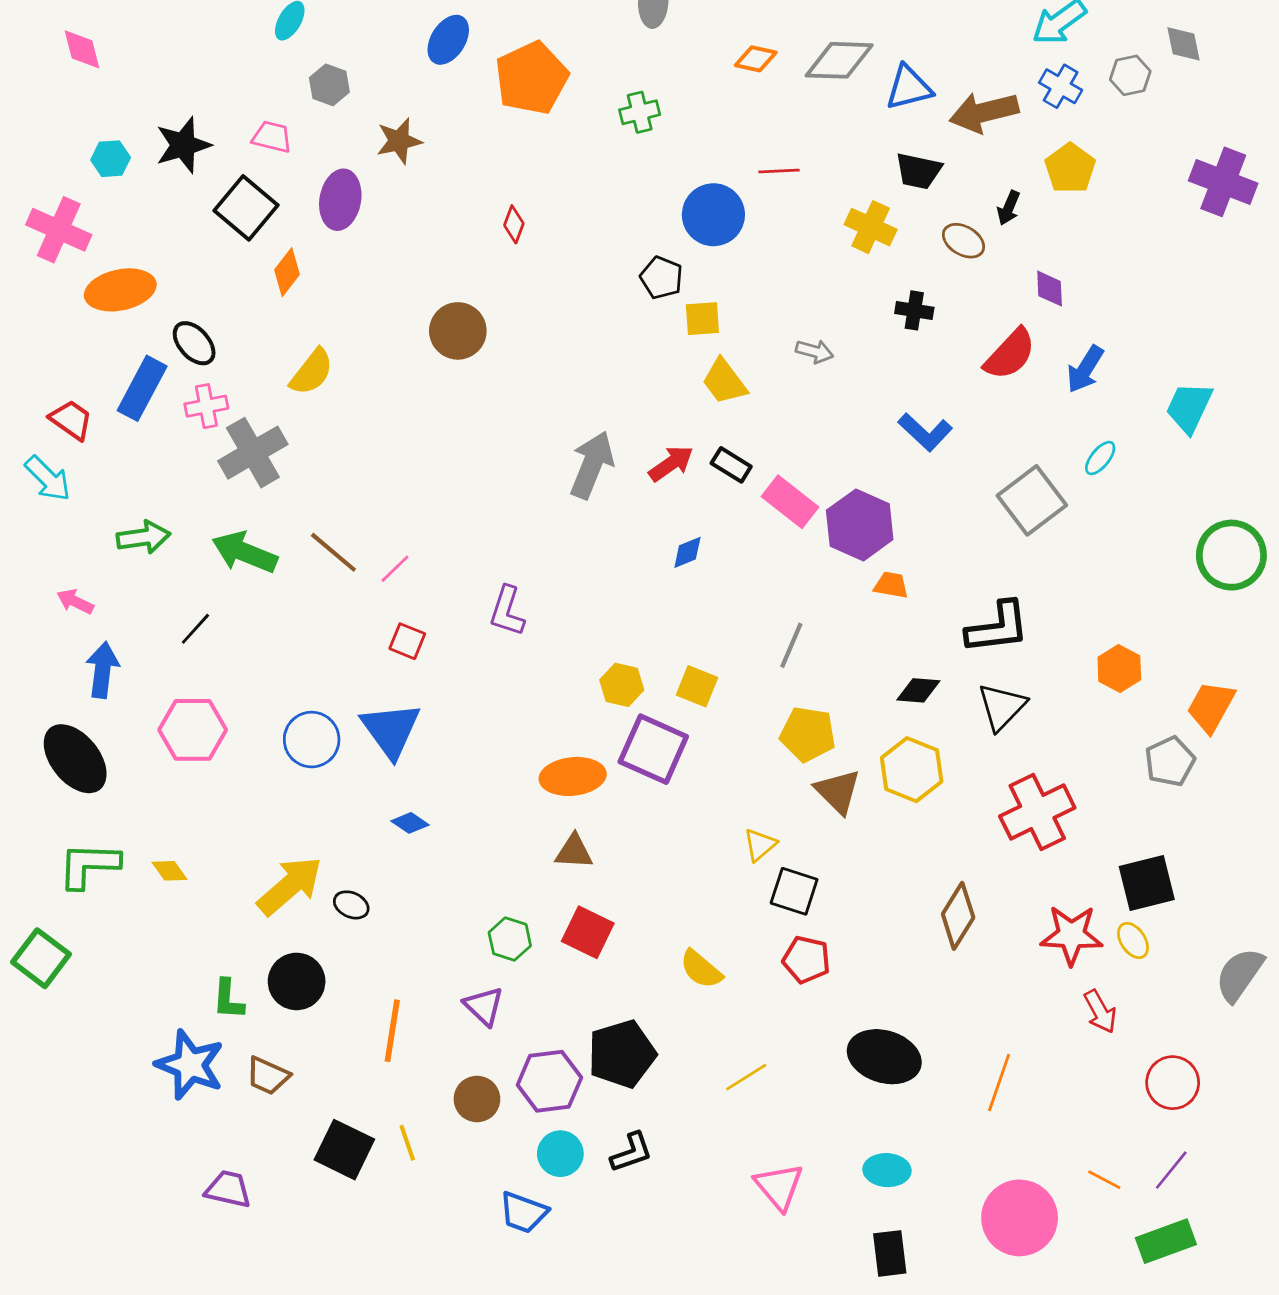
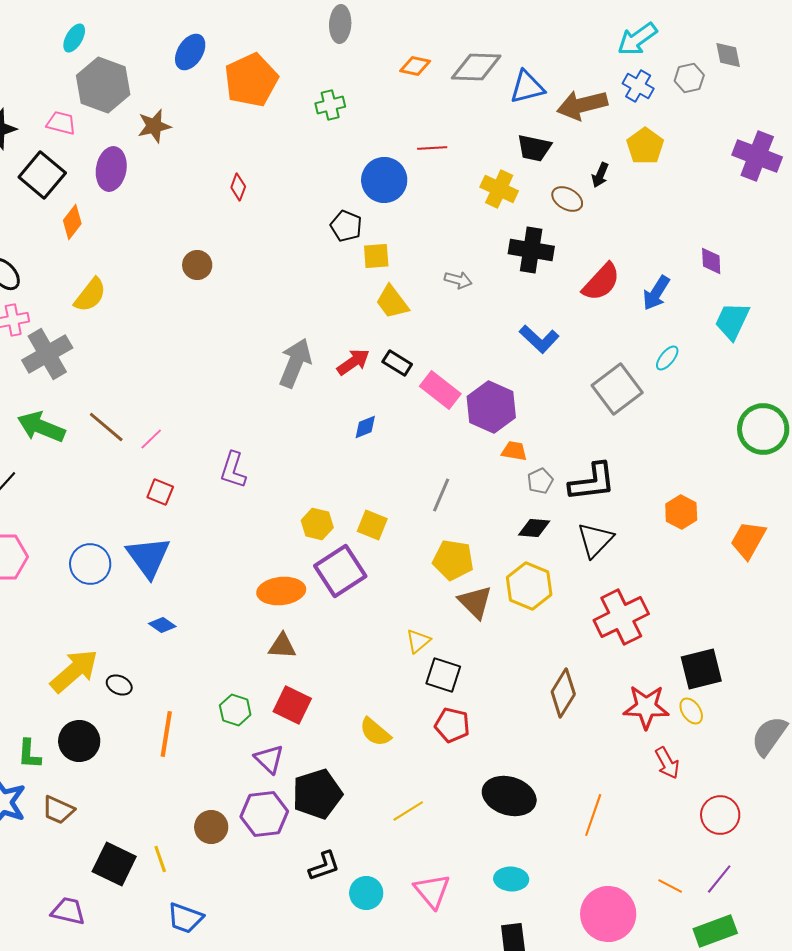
gray hexagon: (329, 85) -> (103, 85), size x1.8
purple diamond: (1050, 289) -> (711, 261), moved
black cross: (914, 310) -> (531, 250), size x1.6
brown circle: (458, 331) -> (197, 265), size x0.7
purple square: (653, 749) -> (340, 571), turned 33
gray pentagon: (1170, 761) -> (540, 481), moved, size x0.7
purple triangle: (484, 1006) -> (269, 759), moved
orange line: (392, 1031) -> (166, 734), moved
cyan circle: (560, 1154) -> (366, 893), moved
purple trapezoid: (228, 1189) -> (68, 911), moved
blue trapezoid: (523, 1212) -> (185, 918), moved

